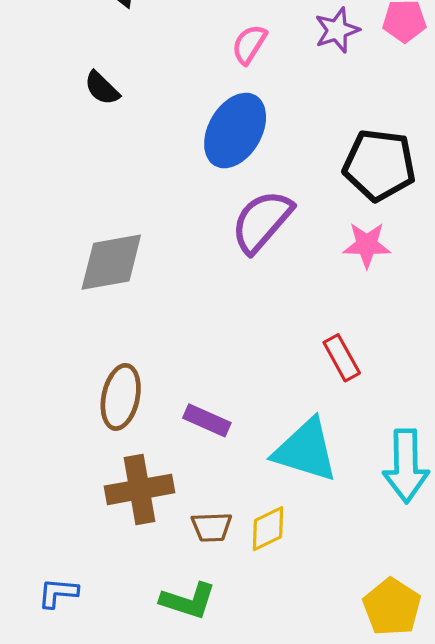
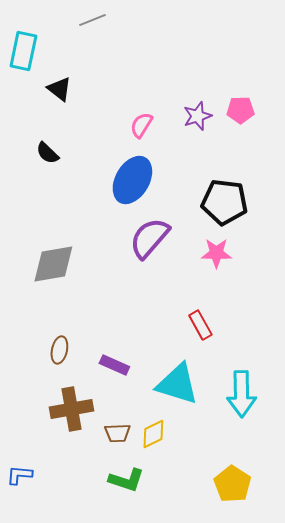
brown ellipse: (121, 397) -> (59, 350), size x0.7
green L-shape: (188, 601) -> (126, 480), moved

